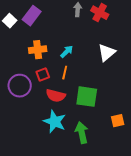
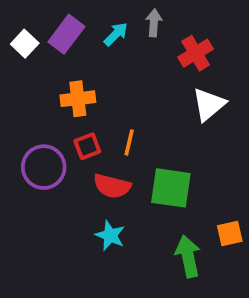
red cross: (100, 13) -> (196, 53), moved, turned 30
cyan arrow: (67, 52) -> (116, 34), moved
cyan star: (55, 122) -> (110, 235), size x0.7
green arrow: (82, 133) -> (188, 256), moved

